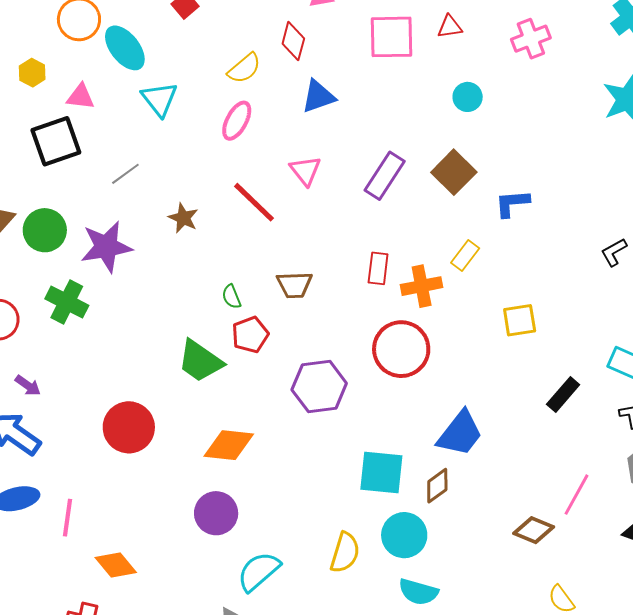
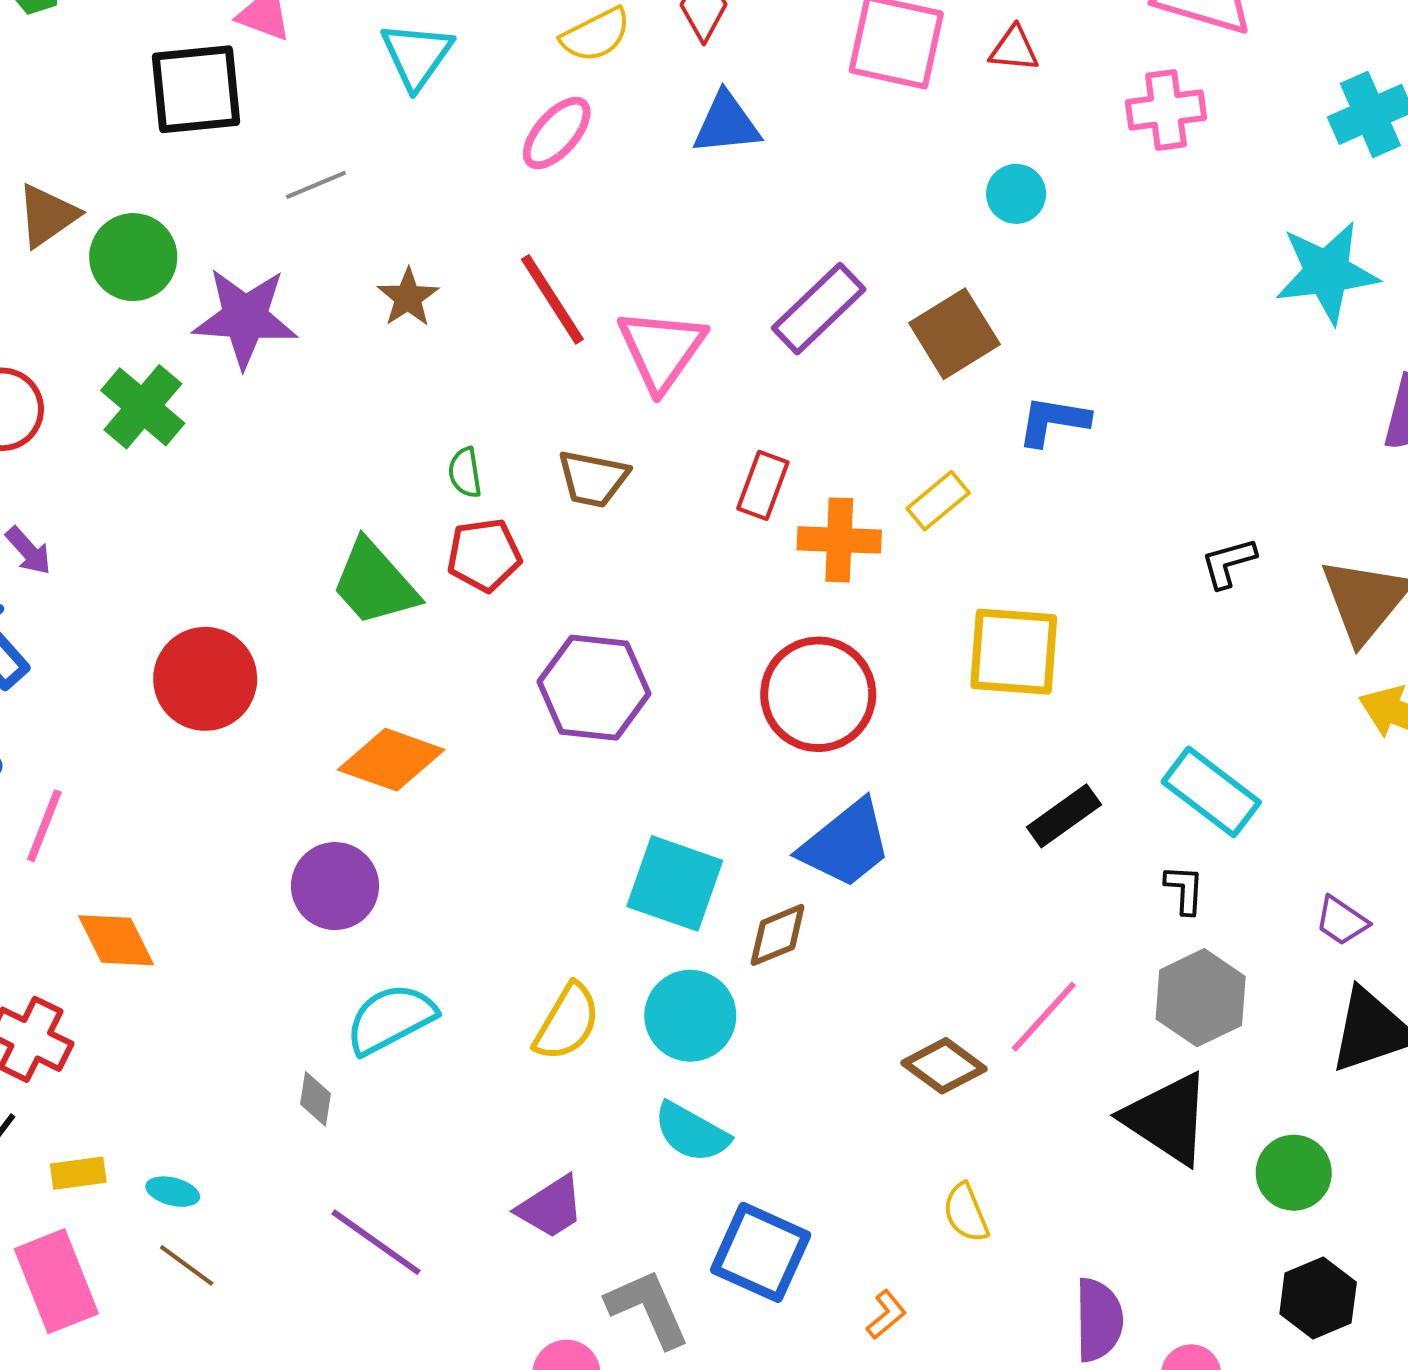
pink triangle: (305, 171) -> (661, 350), moved, size x1.4
yellow square: (520, 320) -> (1014, 652), size x1.4
red circle: (401, 349) -> (818, 694), moved

